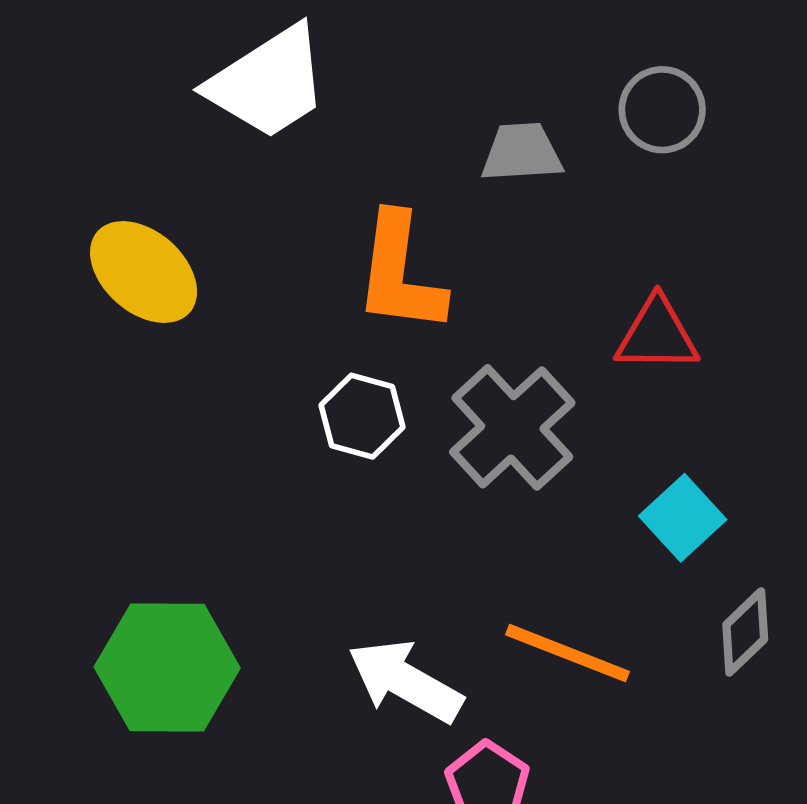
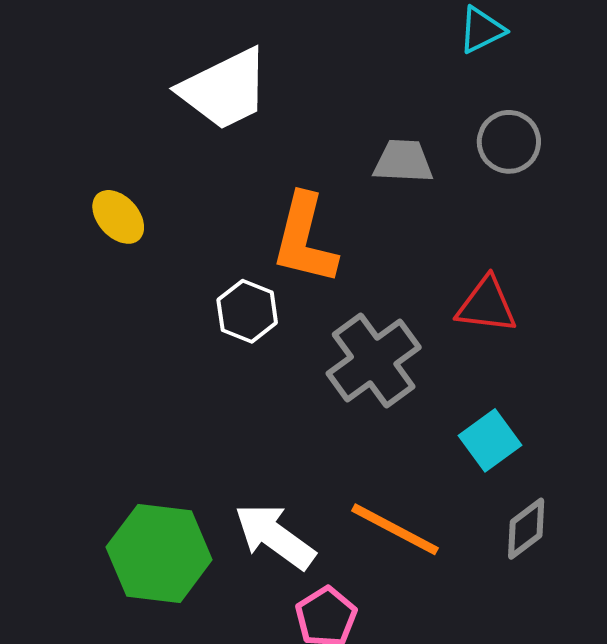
yellow ellipse: (144, 272) -> (118, 217), size x0.7
white hexagon: (362, 416) -> (247, 311), moved
green hexagon: (167, 667) -> (159, 553), moved

